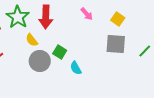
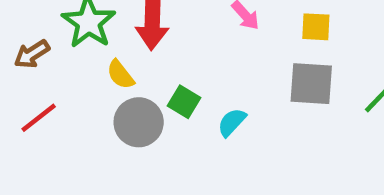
yellow square: (118, 19) -> (316, 27), turned -32
cyan semicircle: (76, 68) -> (232, 122), moved, turned 72

